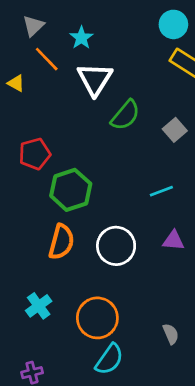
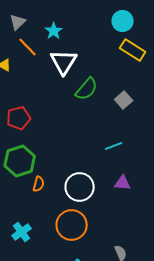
green hexagon: (71, 190) -> (20, 161), moved
orange semicircle: (61, 242) -> (39, 184), size x0.6
orange circle: (97, 318) -> (72, 225), moved

